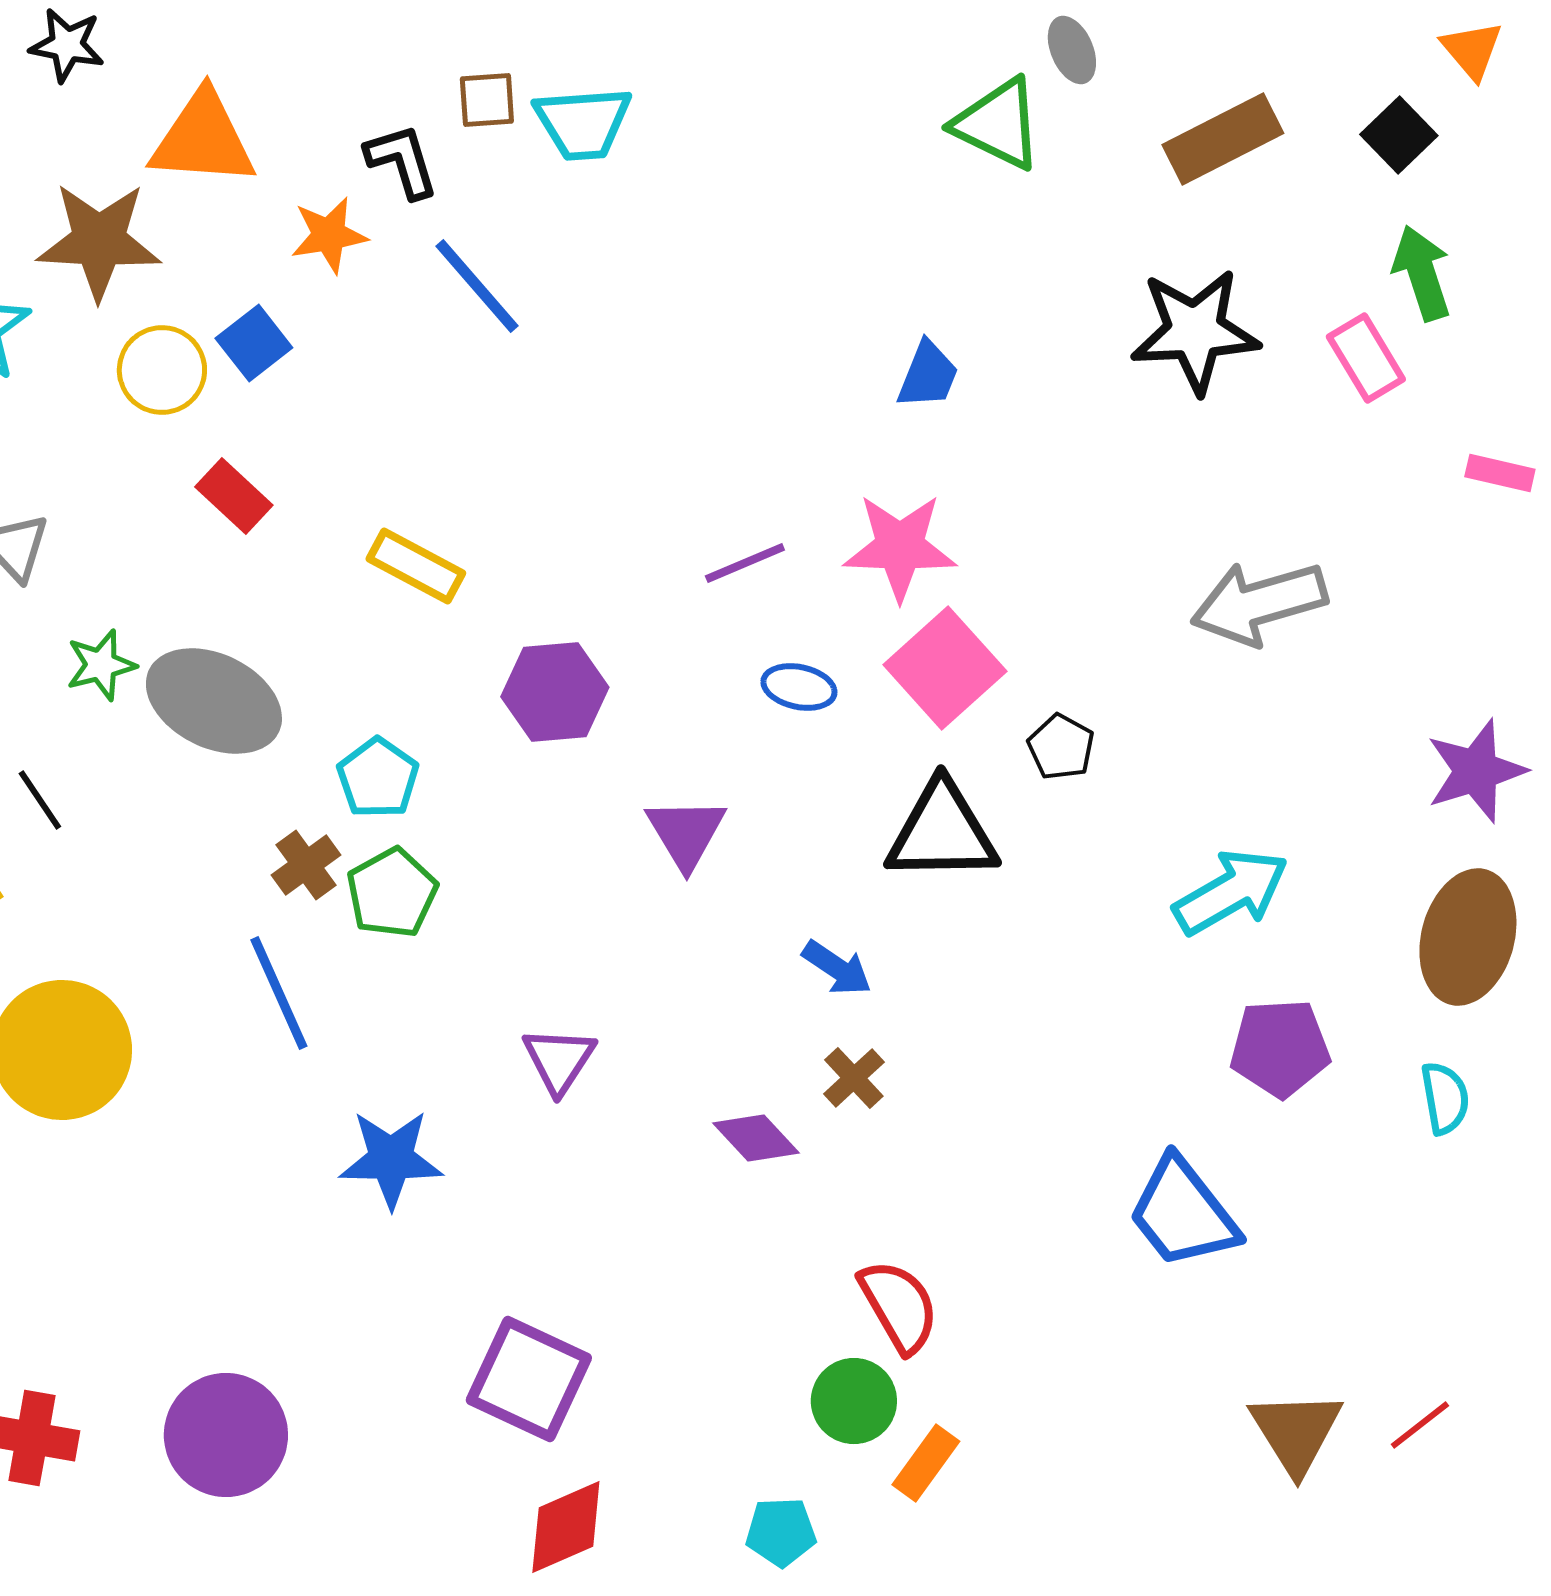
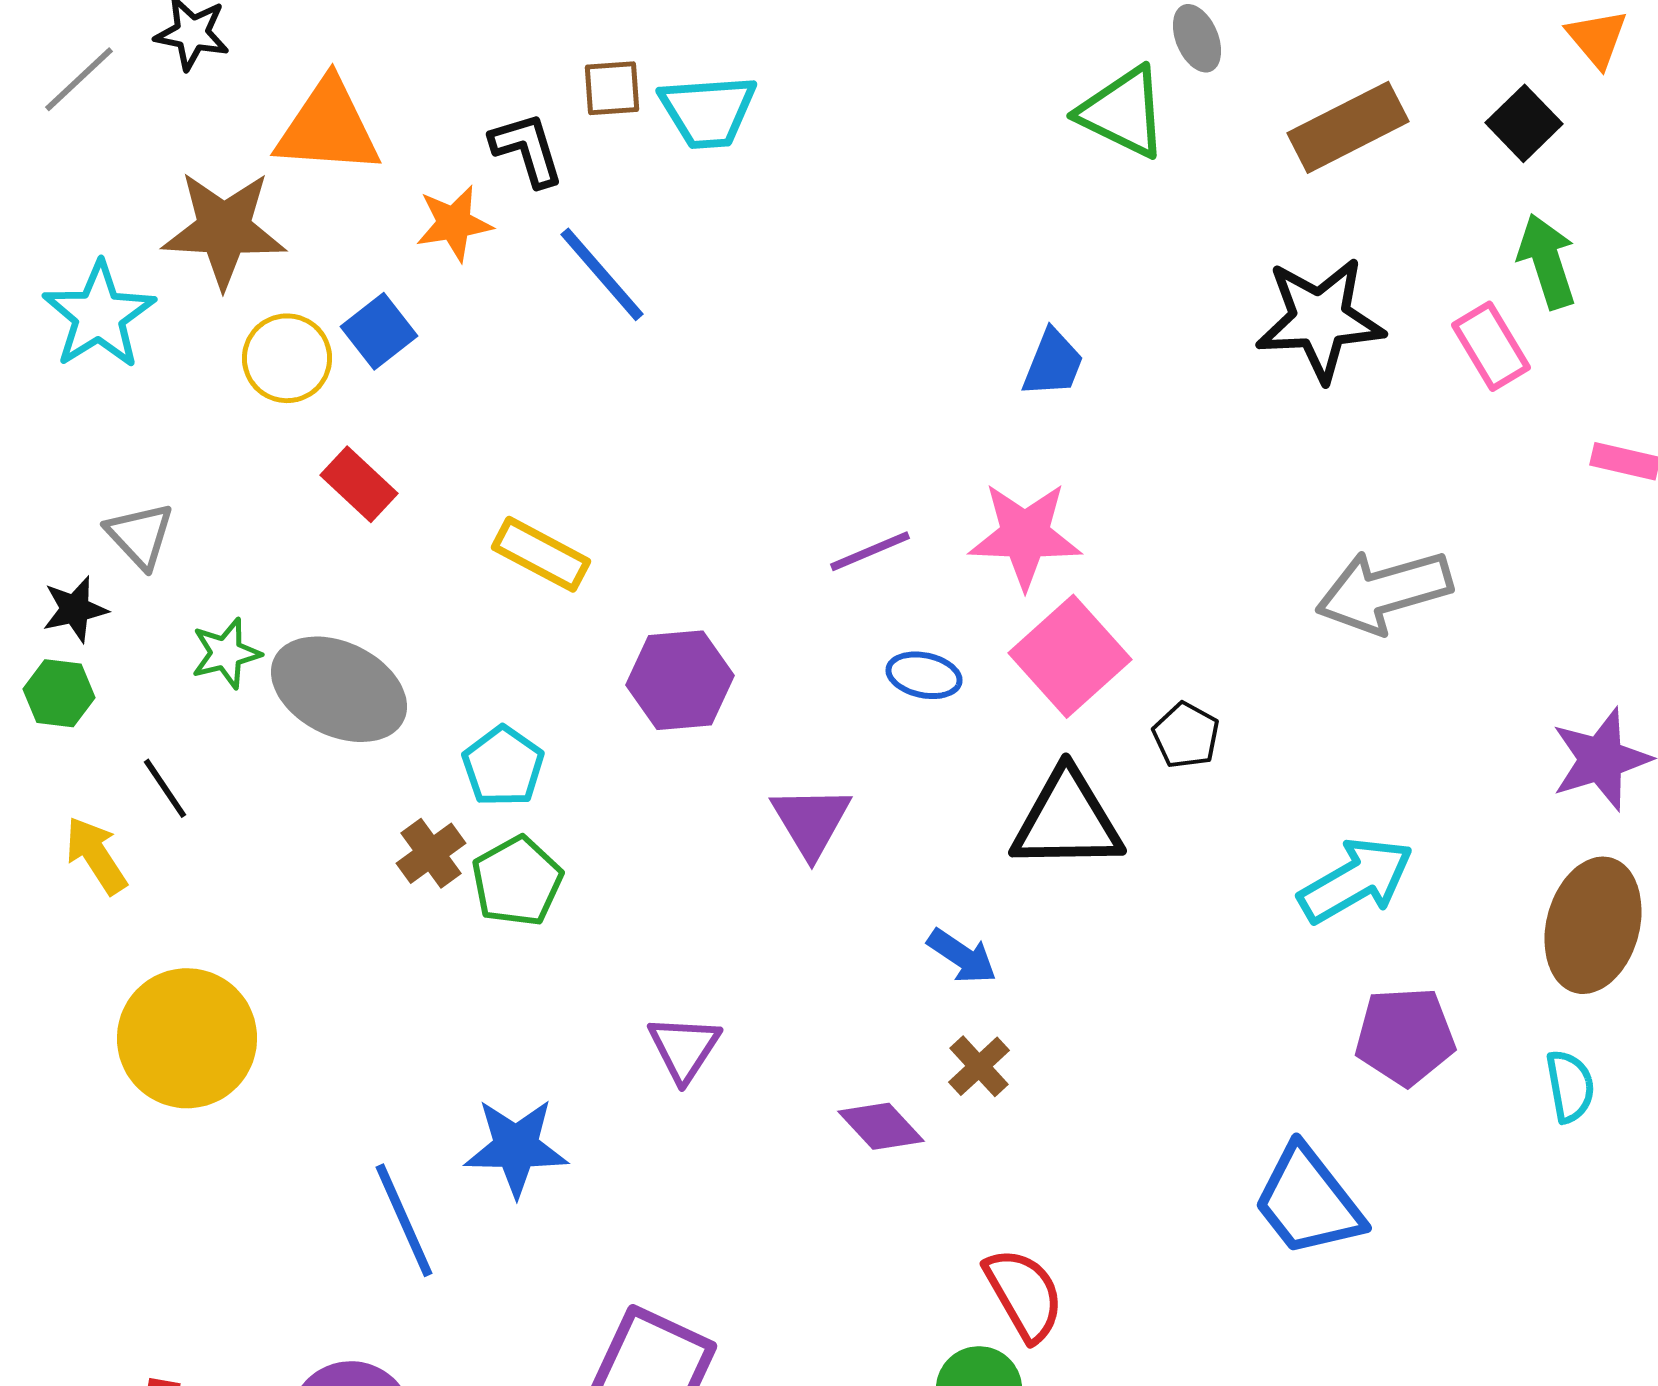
blue line: (279, 993) -> (404, 1220), moved

